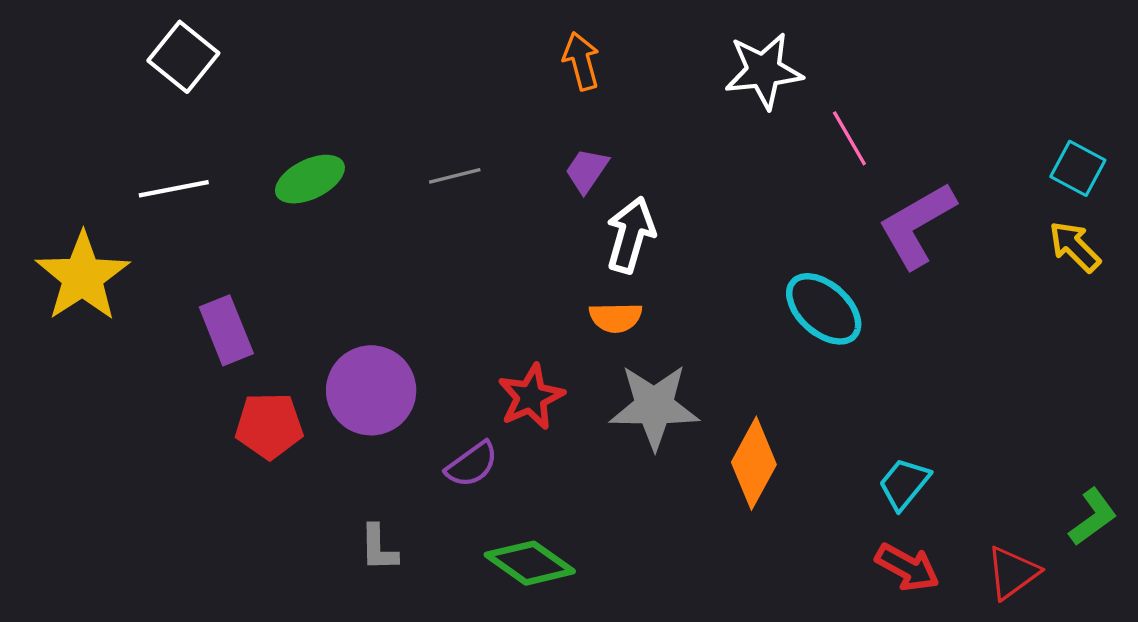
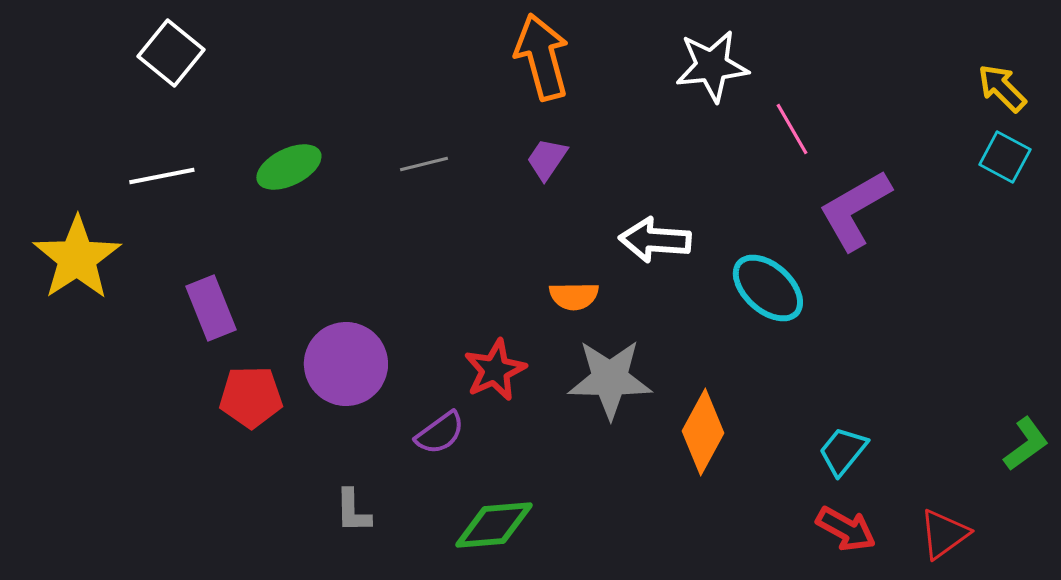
orange arrow: (581, 61) -> (542, 57), size x1.6
white arrow: (631, 235) -> (655, 240), moved, turned -102
yellow arrow: (1075, 247) -> (1002, 88), moved
green L-shape: (1093, 517) -> (1026, 444), moved
green diamond: (530, 563) -> (494, 525), turned -40

